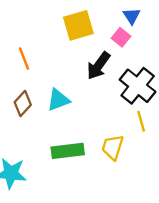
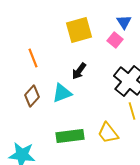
black arrow: (99, 66) -> (79, 71), moved, size x0.7
yellow trapezoid: (113, 147) -> (108, 133), turned -55

